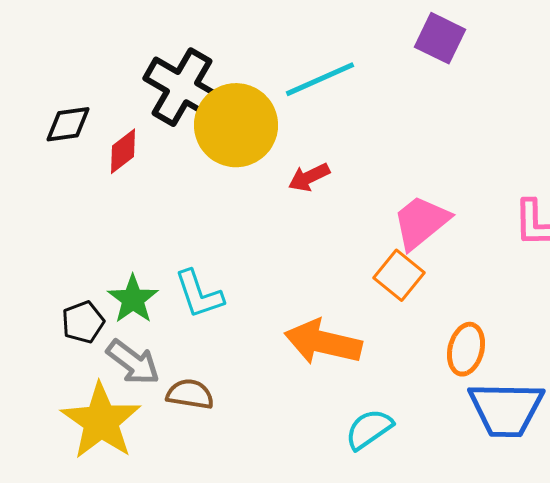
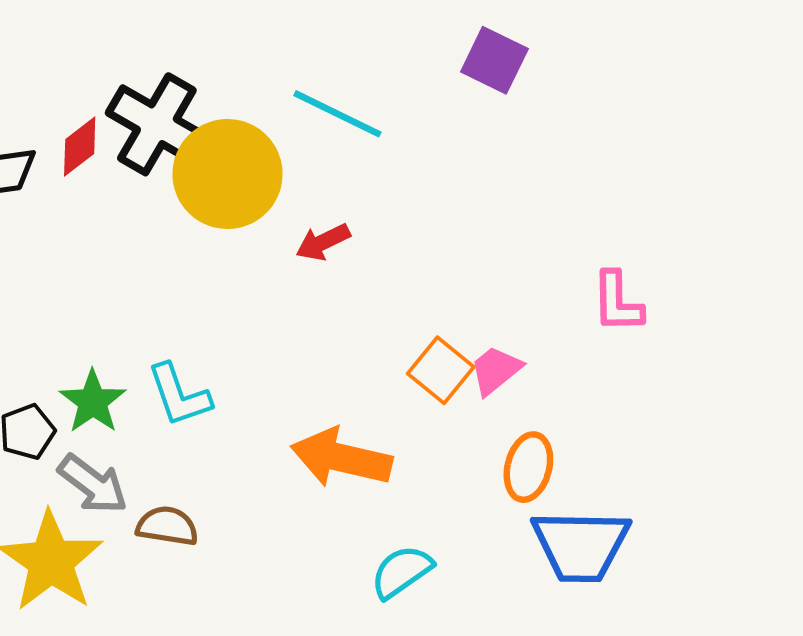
cyan line: (320, 79) -> (337, 114), turned 50
red diamond: (123, 151) -> (80, 147), moved
pink trapezoid: (421, 222) -> (496, 370), moved, size x0.7

